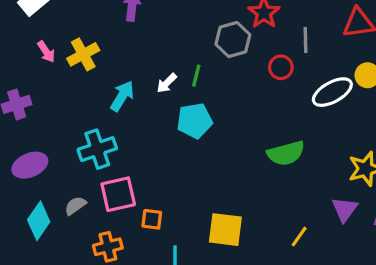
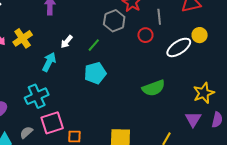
green line: (196, 76) -> (94, 45), turned 32
white arrow: (167, 83) -> (67, 42), moved

